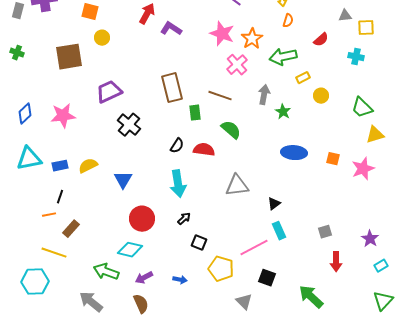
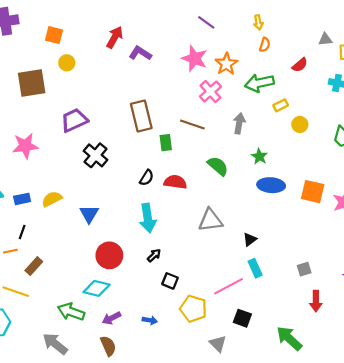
green star: (283, 112) -> (259, 156), moved
green semicircle: (231, 130) -> (218, 166), moved
orange square: (333, 159) -> (313, 192), size x1.6

